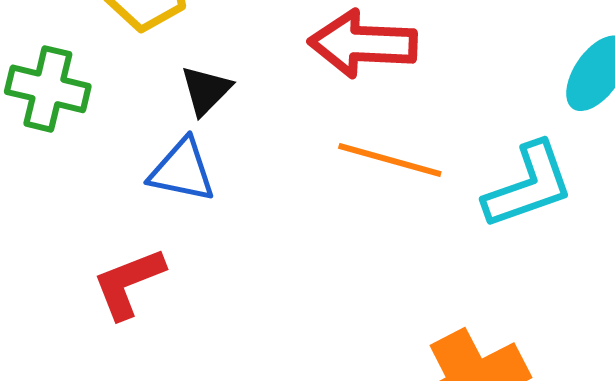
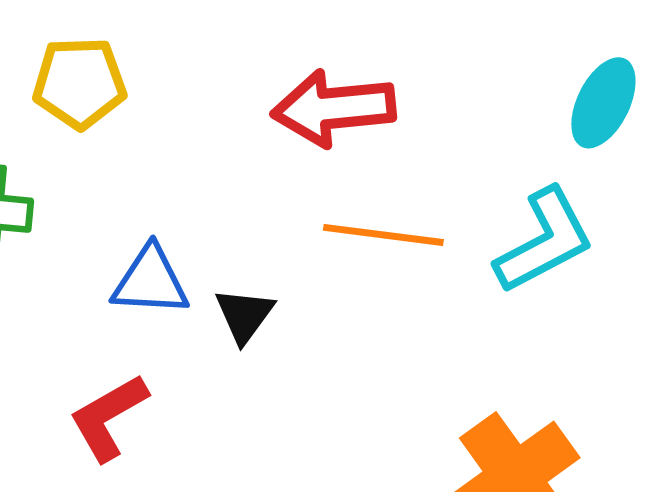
black triangle: (206, 90) -> (244, 315), moved

